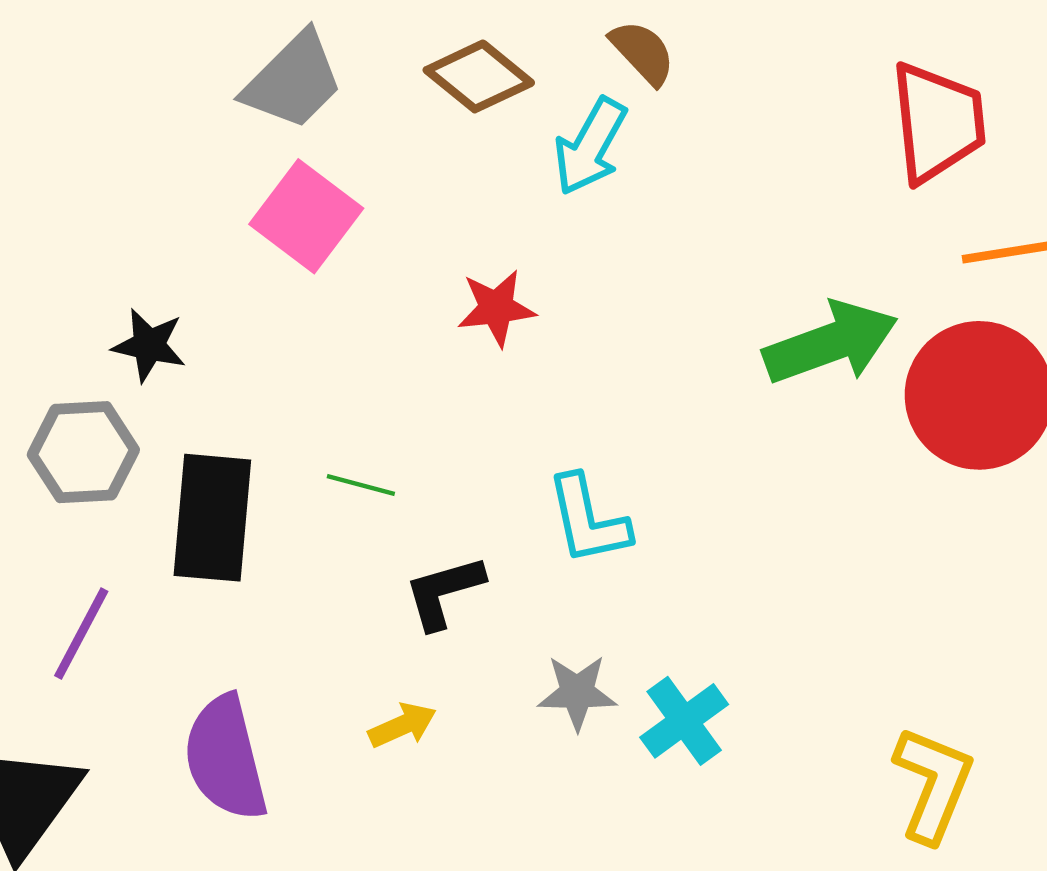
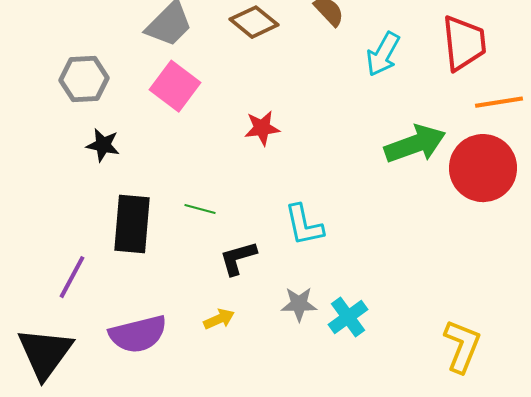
cyan arrow: (590, 146) -> (383, 54), moved
gray hexagon: (83, 452) -> (84, 79), moved
purple semicircle: (225, 758) -> (138, 334), turned -90

